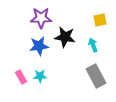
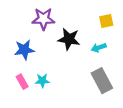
cyan arrow: (93, 45) -> (99, 48), turned -88
blue star: (39, 46) -> (24, 50), moved

